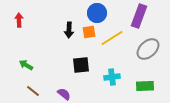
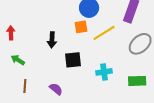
red arrow: (19, 20) -> (11, 33), moved
black arrow: (69, 30) -> (52, 40), moved
brown line: (33, 91) -> (25, 86), turned 56

